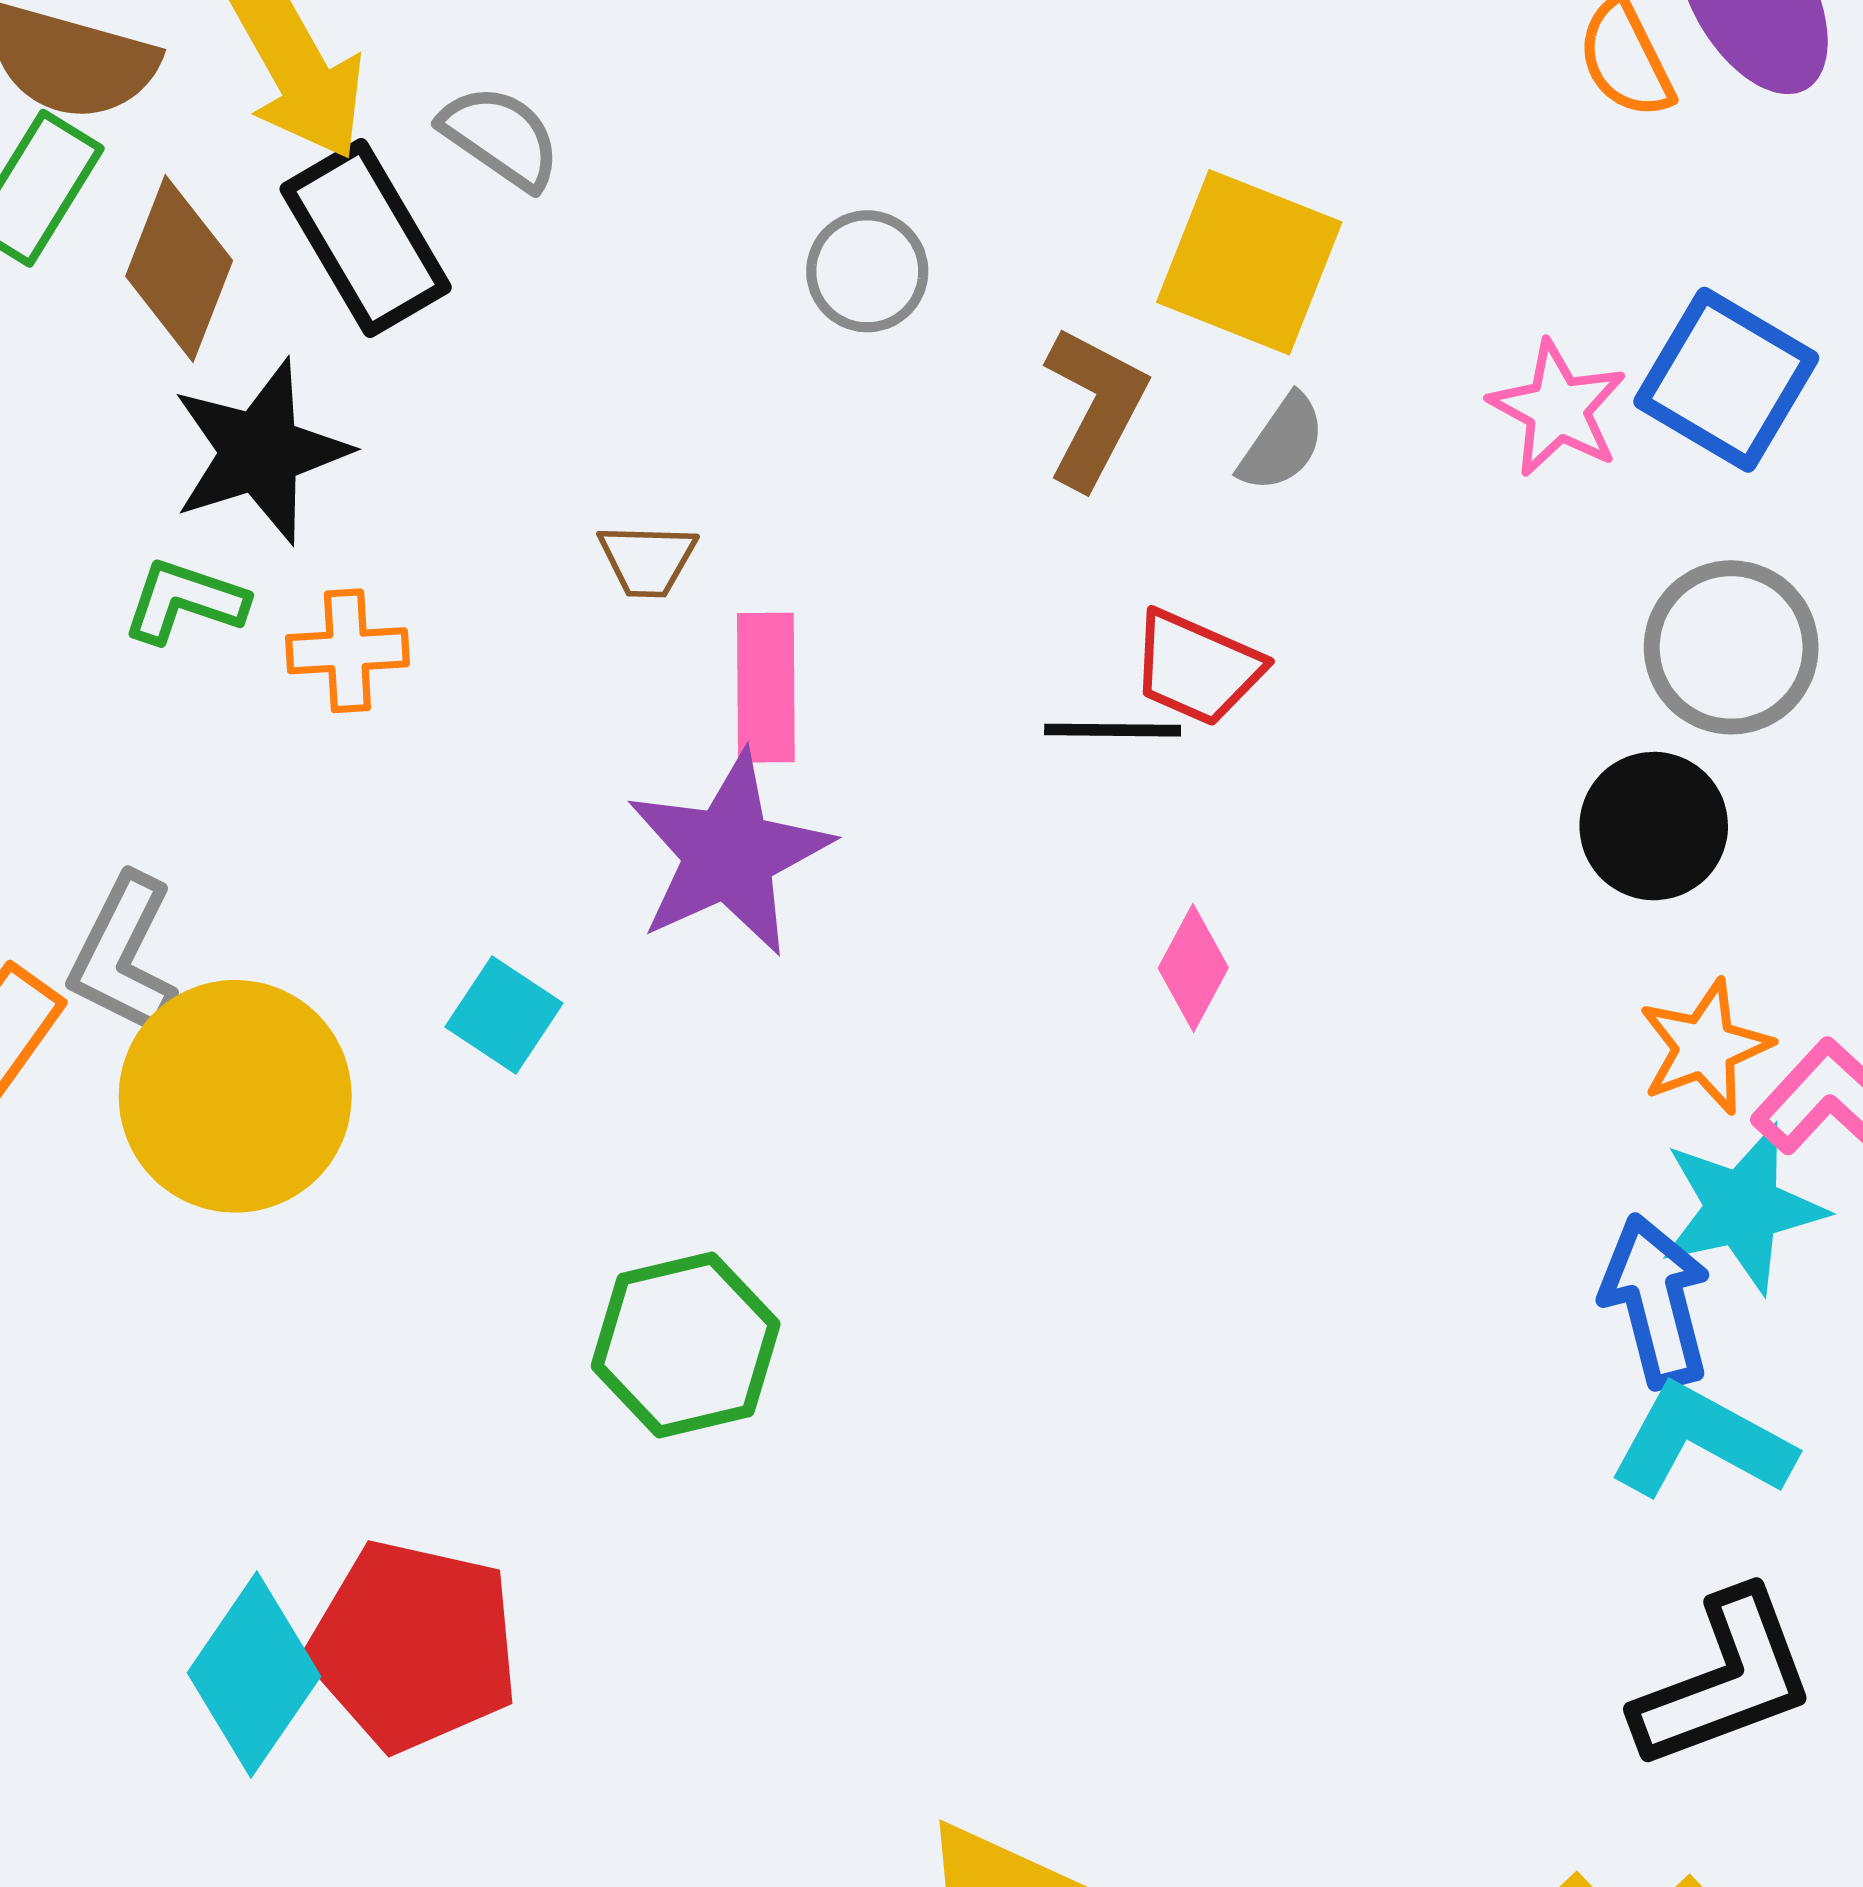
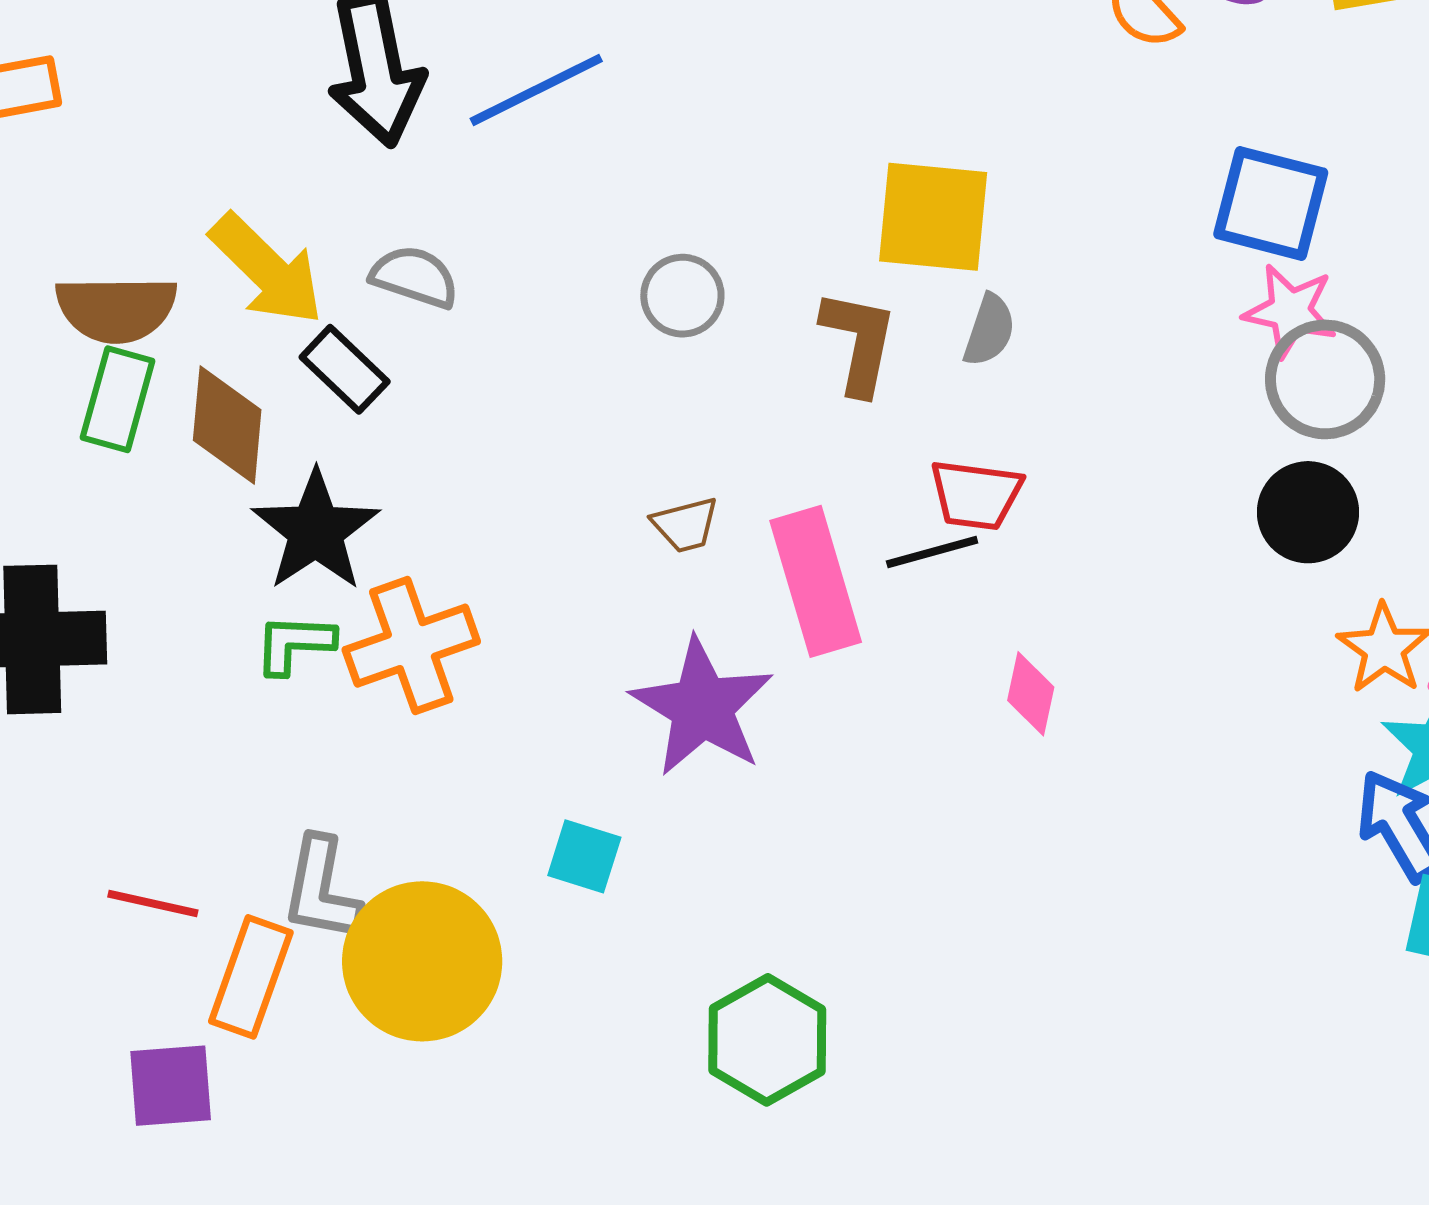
black rectangle: (366, 238) -> (345, 369), size x0.7
pink star: (1558, 409) -> (1290, 311), moved
brown trapezoid: (647, 560) -> (685, 525), moved
orange cross: (347, 651) -> (411, 646), size x1.6
pink rectangle: (766, 688) -> (816, 581), moved, size x1.4

